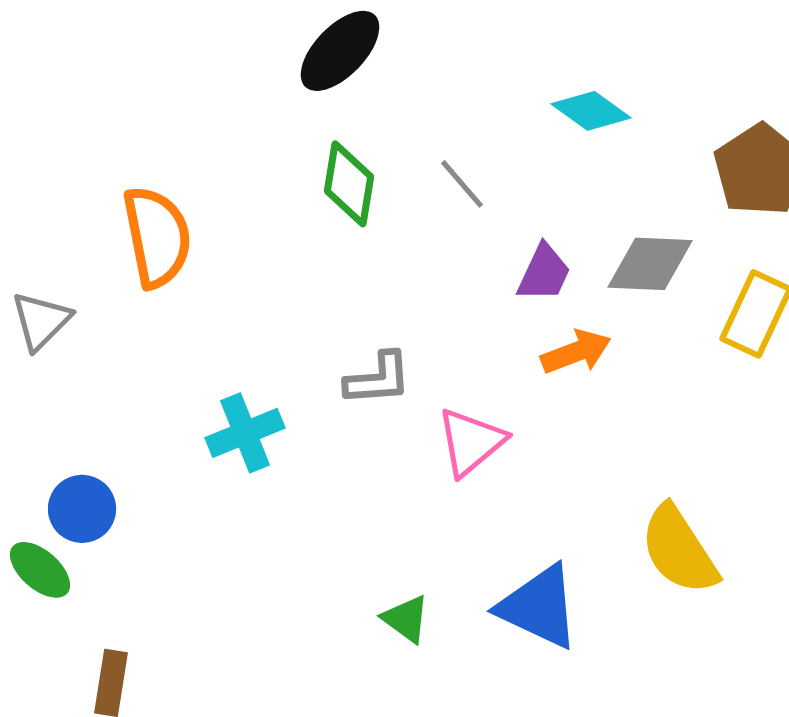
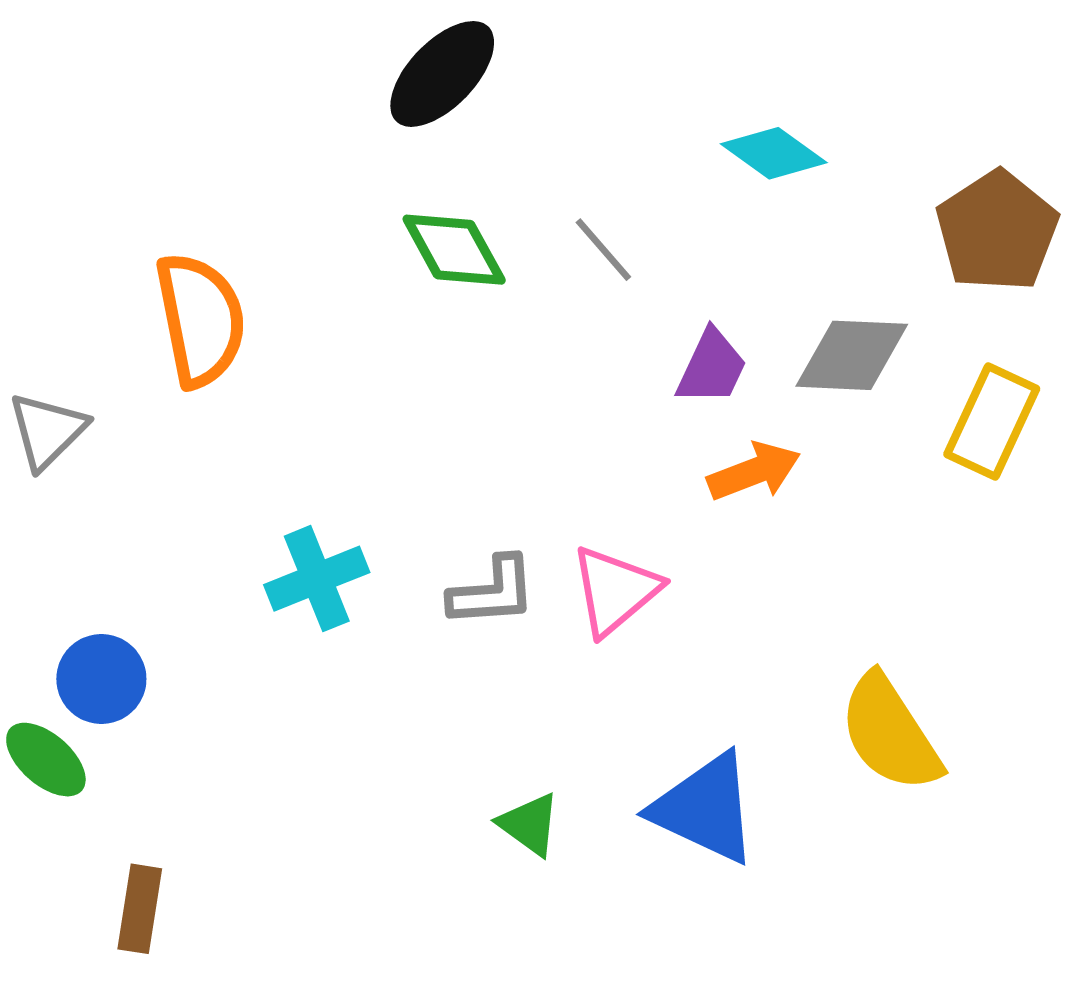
green diamond: (349, 184) -> (454, 250), turned -38
gray L-shape: (378, 379) -> (492, 592), moved

